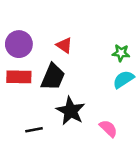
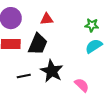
red triangle: (64, 45) -> (47, 19), turned -40
black line: (34, 130) -> (24, 76), moved

